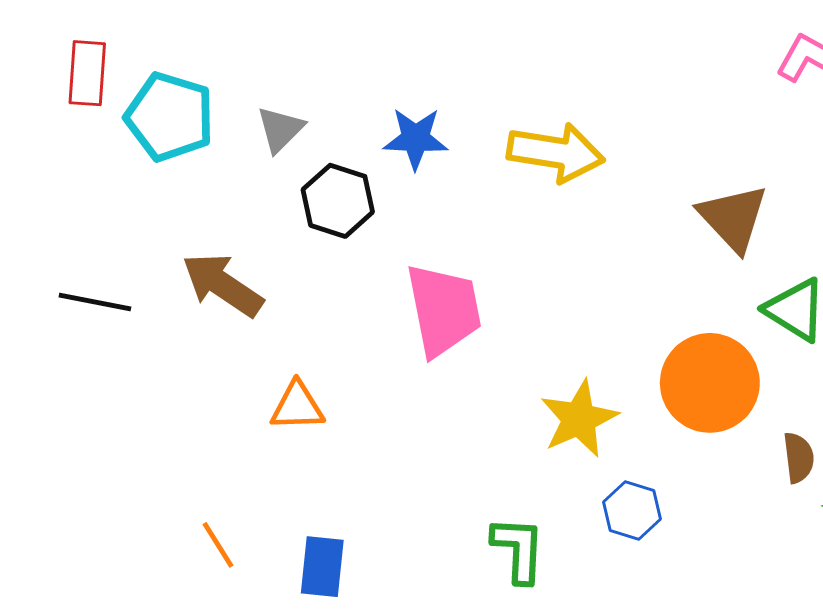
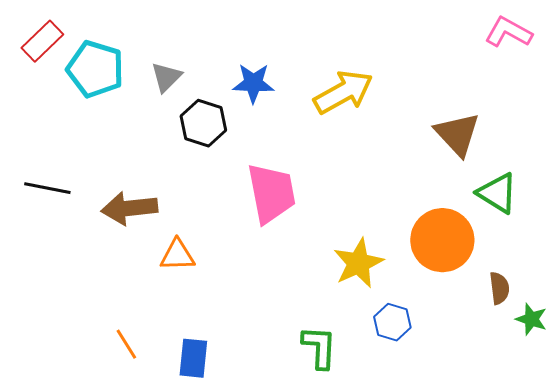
red rectangle: (87, 73) -> (42, 41), turned 42
yellow arrow: (556, 153) -> (343, 92), turned -38
brown arrow: (223, 285) -> (129, 208), moved, turned -40

